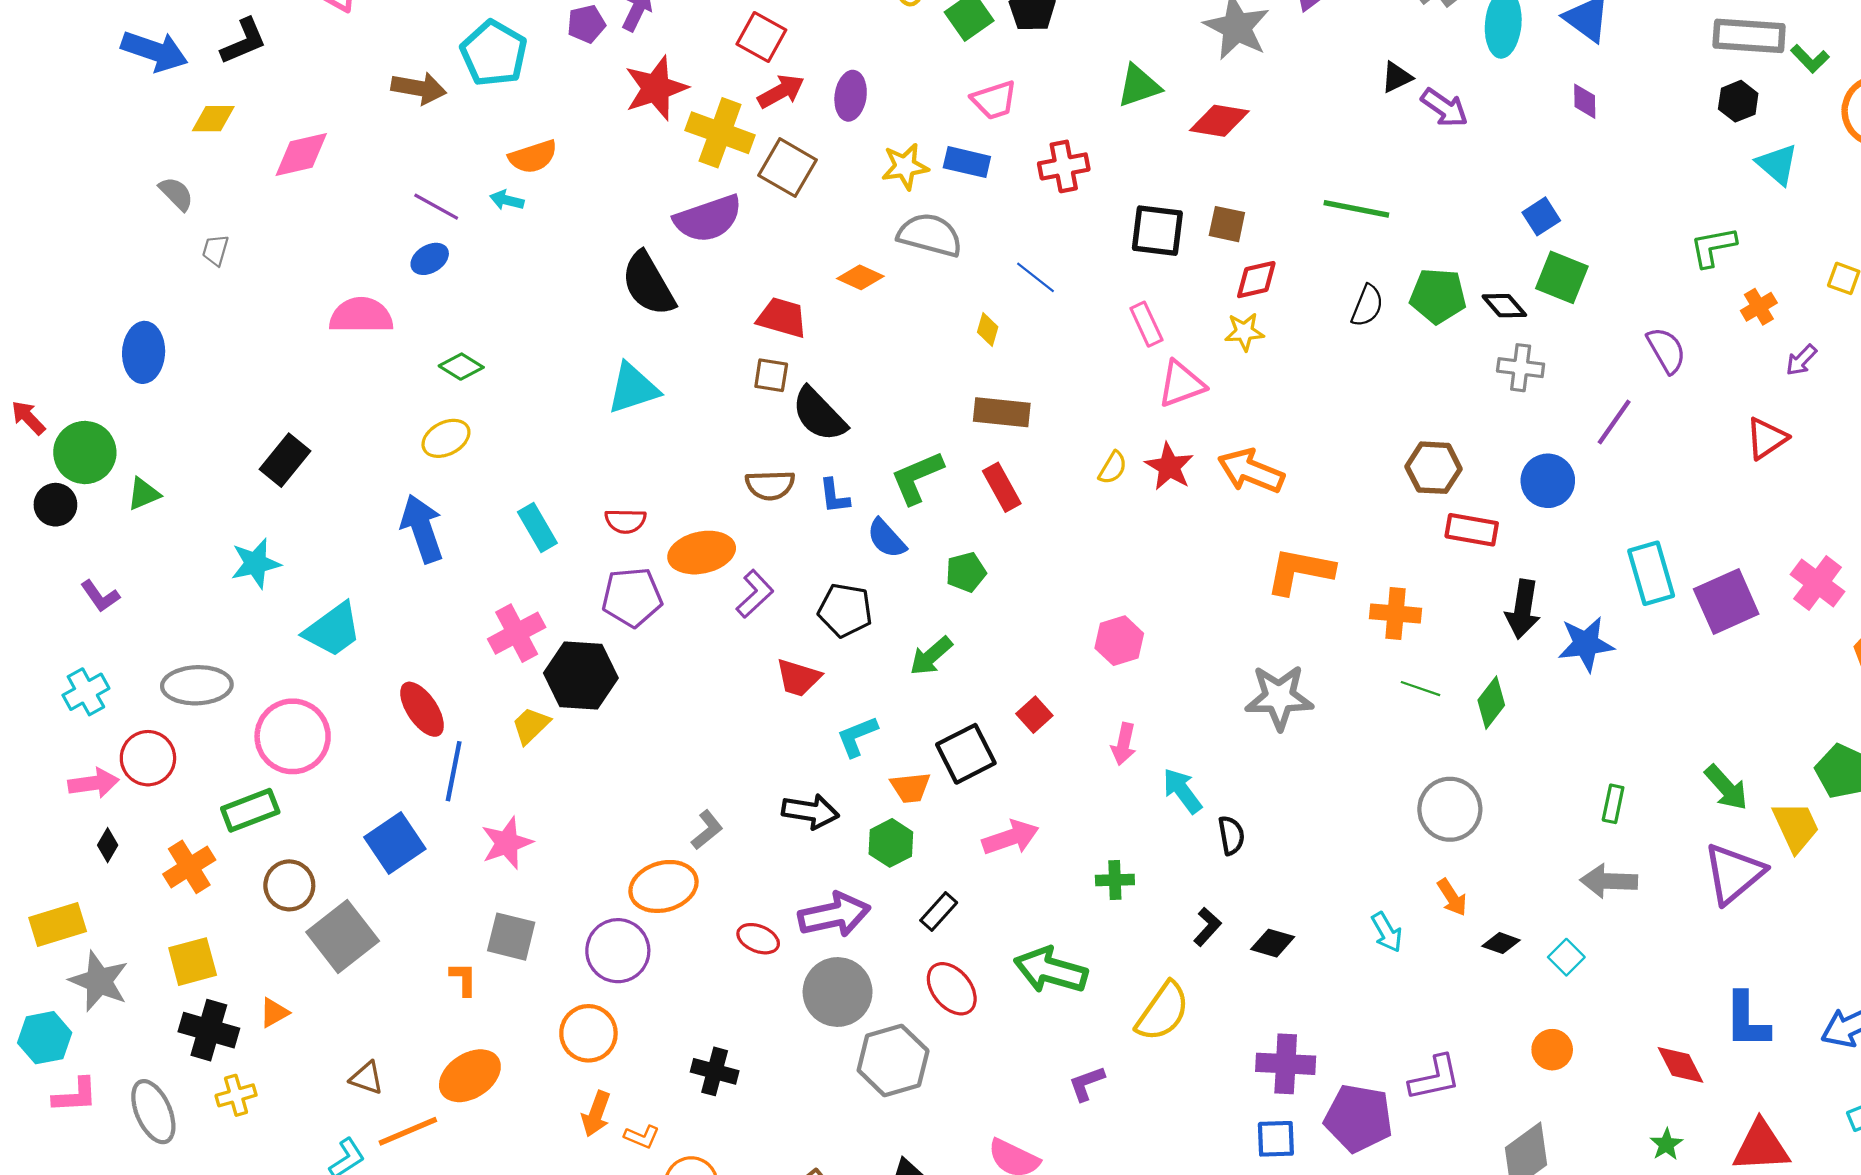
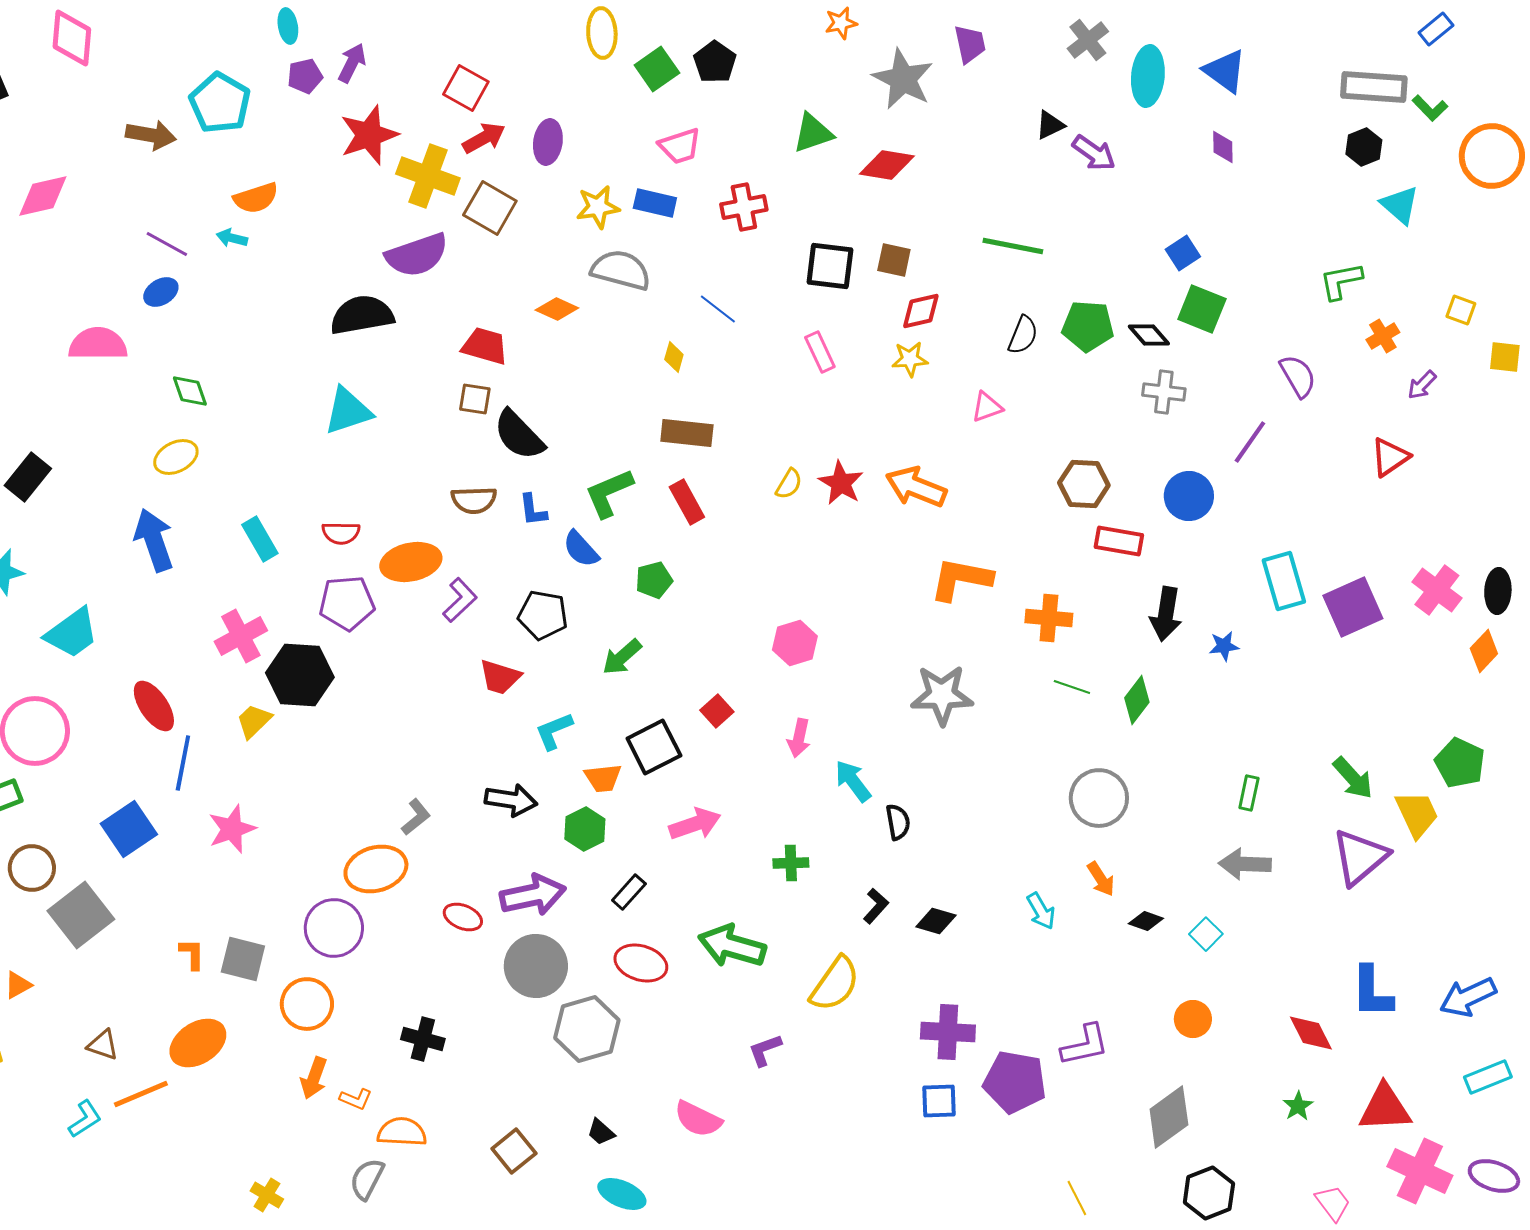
black semicircle: (648, 284) -> (362, 315), turned 110
green diamond: (461, 367) -> (190, 391), turned 39
pink triangle: (1181, 384) -> (987, 407), moved, size x0.7
blue star: (1586, 644) -> (1224, 646), size x0.6
gray square: (511, 937) -> (243, 959), moved
red ellipse: (952, 989) -> (641, 963), turned -33

